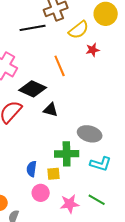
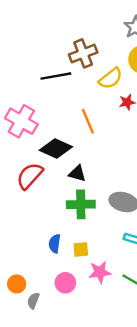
green cross: (67, 154) -> (81, 204), moved
pink circle: (41, 193) -> (65, 283), moved
pink star: (70, 204) -> (100, 272), moved

